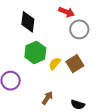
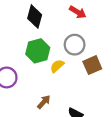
gray circle: (79, 29) -> (75, 45), moved
brown square: (75, 64) -> (92, 65), moved

